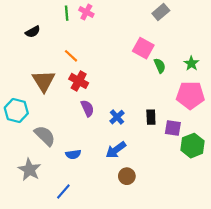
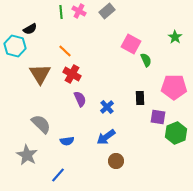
gray rectangle: (161, 12) -> (107, 11), moved
green star: (191, 63) -> (175, 37), moved
cyan hexagon: (16, 111) -> (15, 46), moved
black rectangle: (151, 117) -> (140, 98), moved

